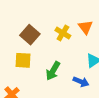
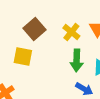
green arrow: (53, 71) -> (77, 60), moved, turned -36

